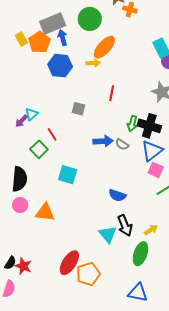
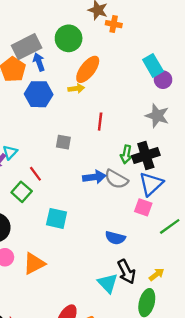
black cross: (149, 126) -> (146, 155), turned -30
gray semicircle: (122, 144) -> (116, 179), size x1.5
pink square: (156, 170) -> (143, 207), moved
orange triangle: (45, 212) -> (34, 264), turned -30

